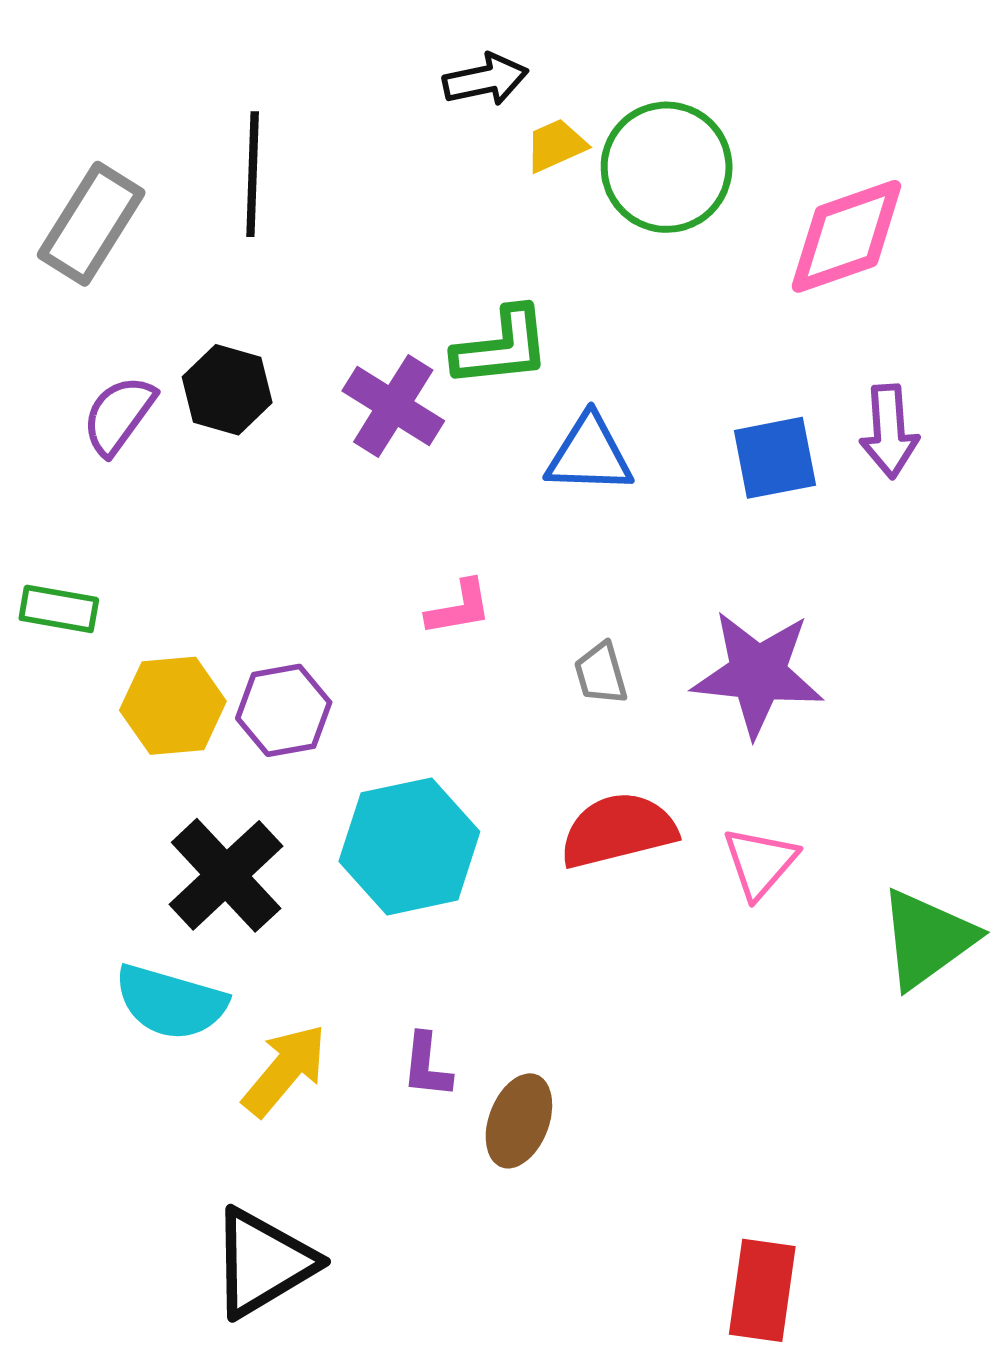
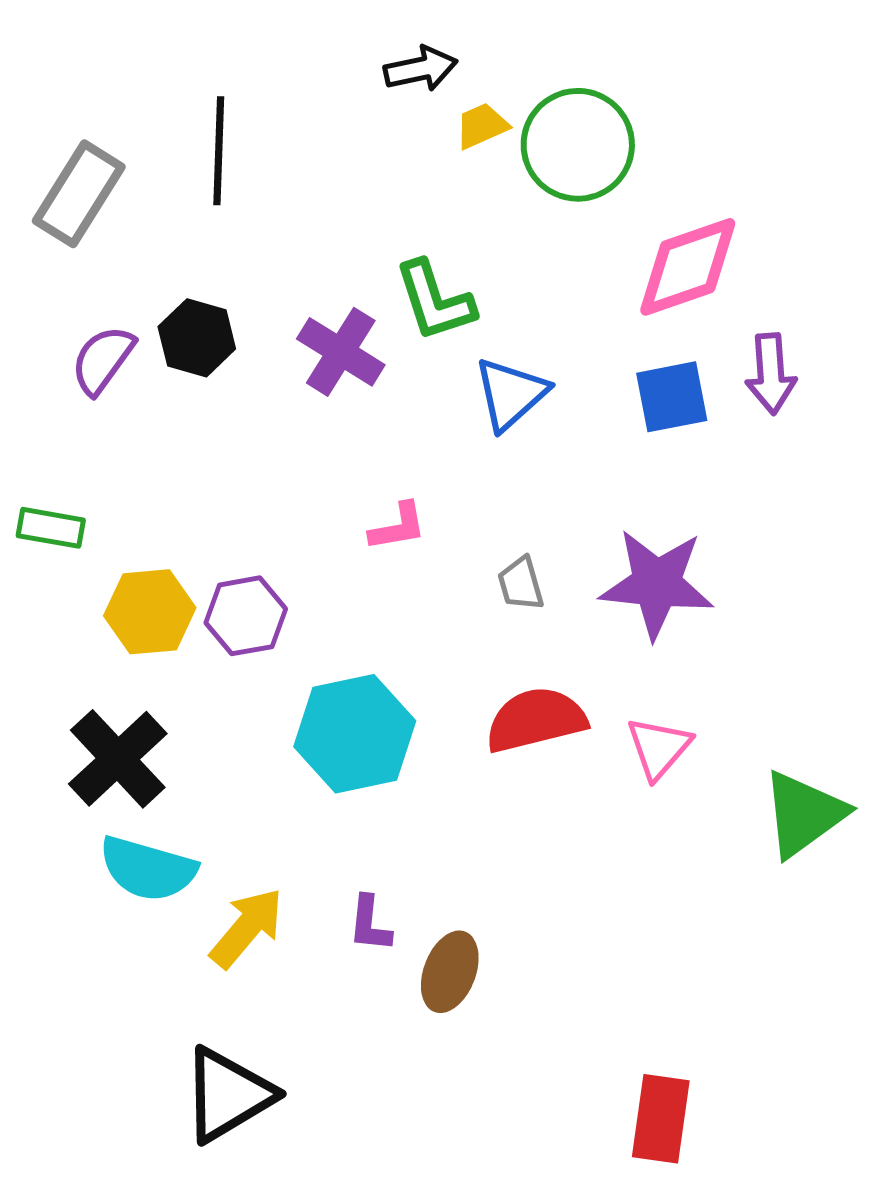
pink diamond: (846, 236) -> (688, 267), moved
green L-shape: (502, 347) -> (435, 301), turned 78
blue triangle: (589, 454) -> (511, 394), turned -44
black cross: (226, 875) -> (118, 759), moved

